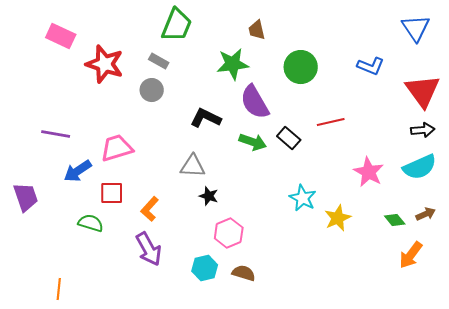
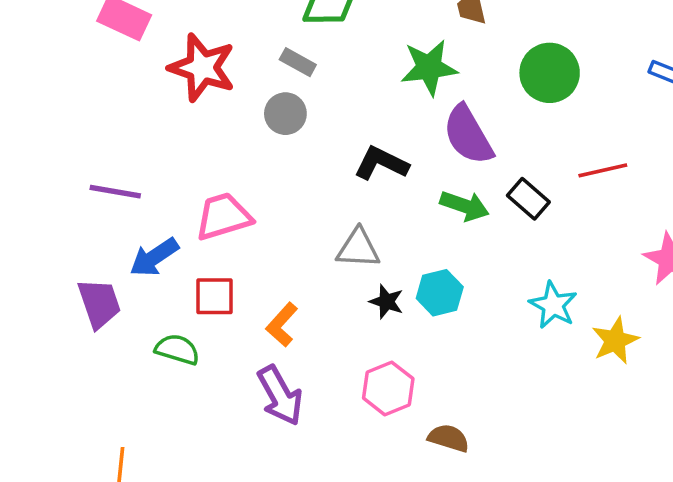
purple trapezoid: (26, 197) -> (99, 303), moved
pink hexagon: (229, 233) -> (388, 388), moved
cyan hexagon: (205, 268) -> (440, 293), moved

